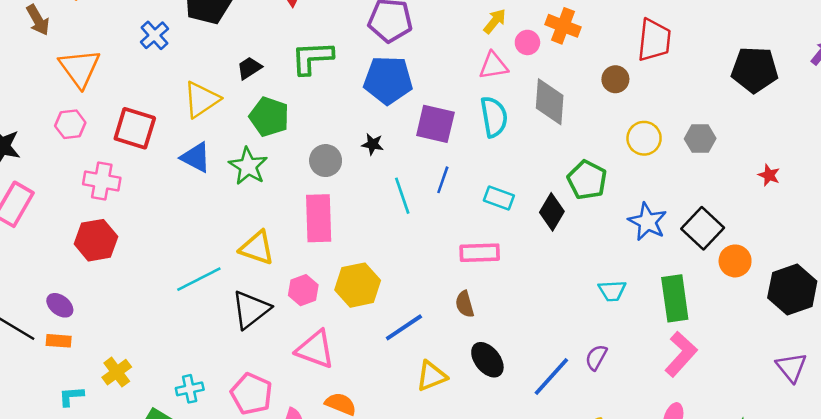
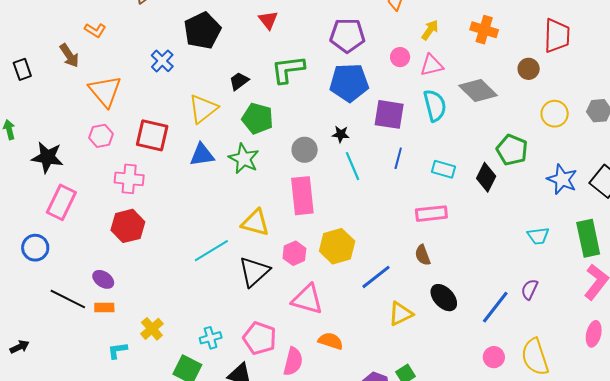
pink circle: (527, 42) -> (400, 57), moved
gray diamond: (550, 102) -> (478, 90), turned -45
blue triangle: (196, 157) -> (202, 155), turned -32
cyan line: (402, 196) -> (353, 166), moved

